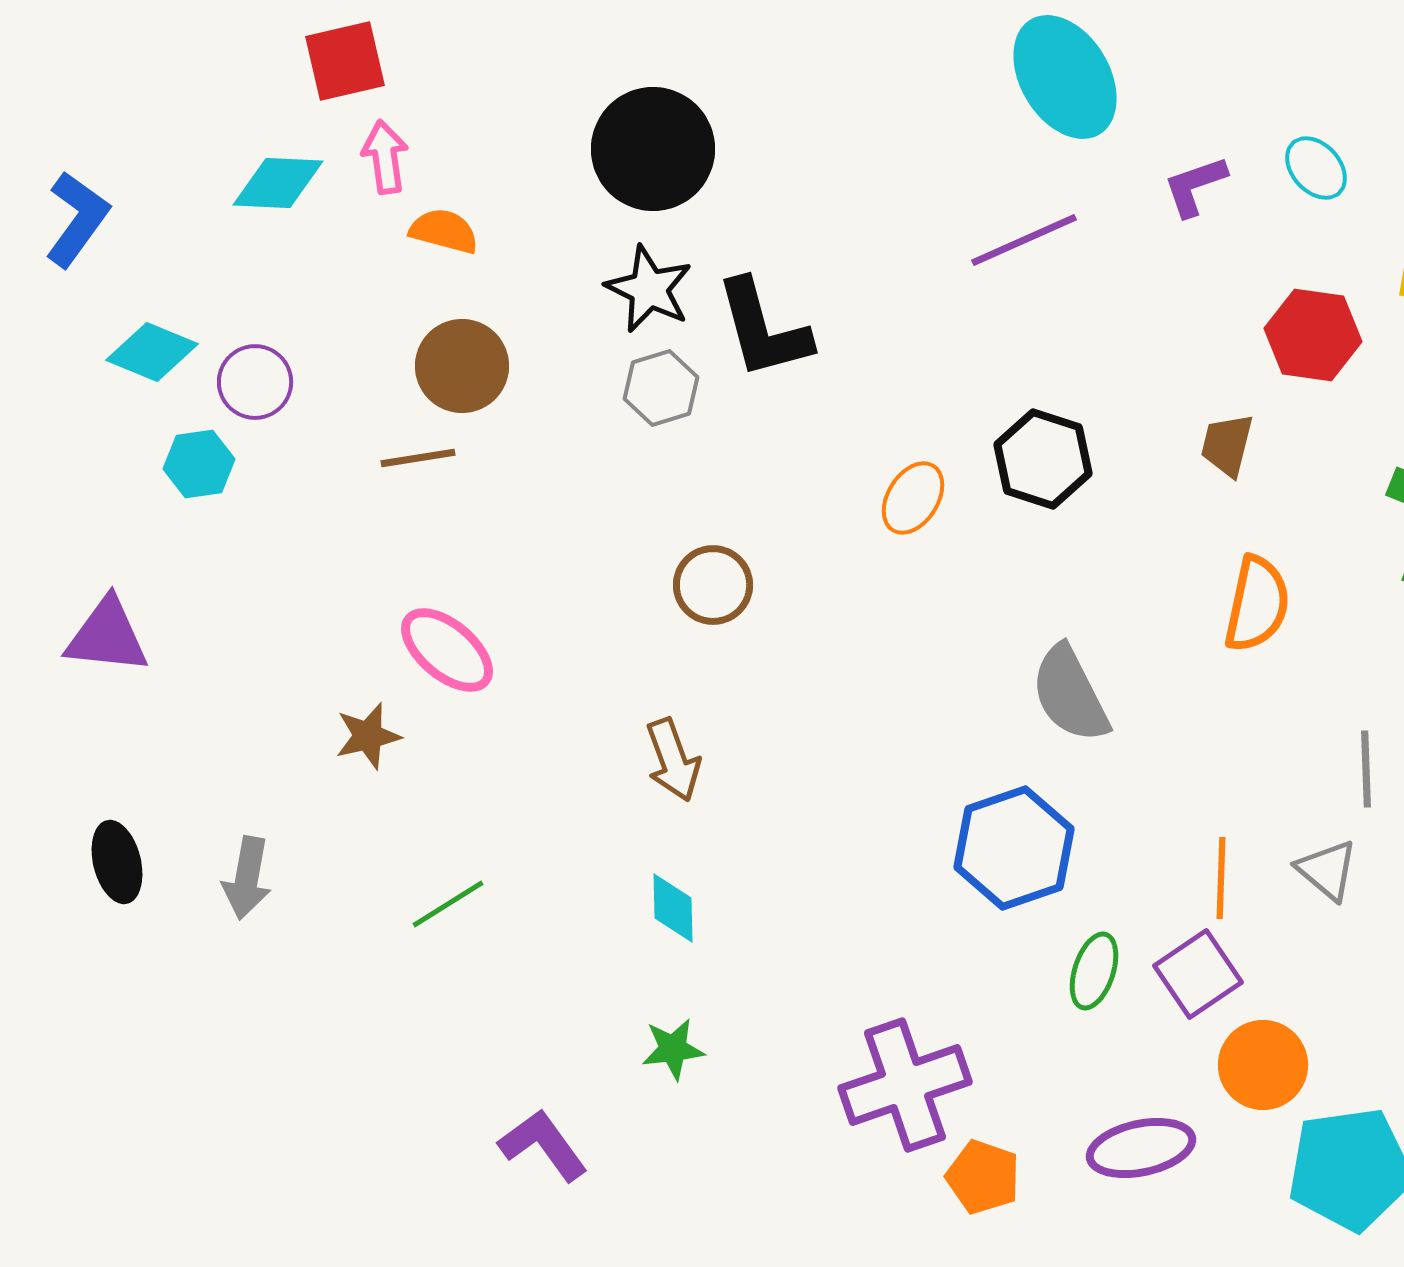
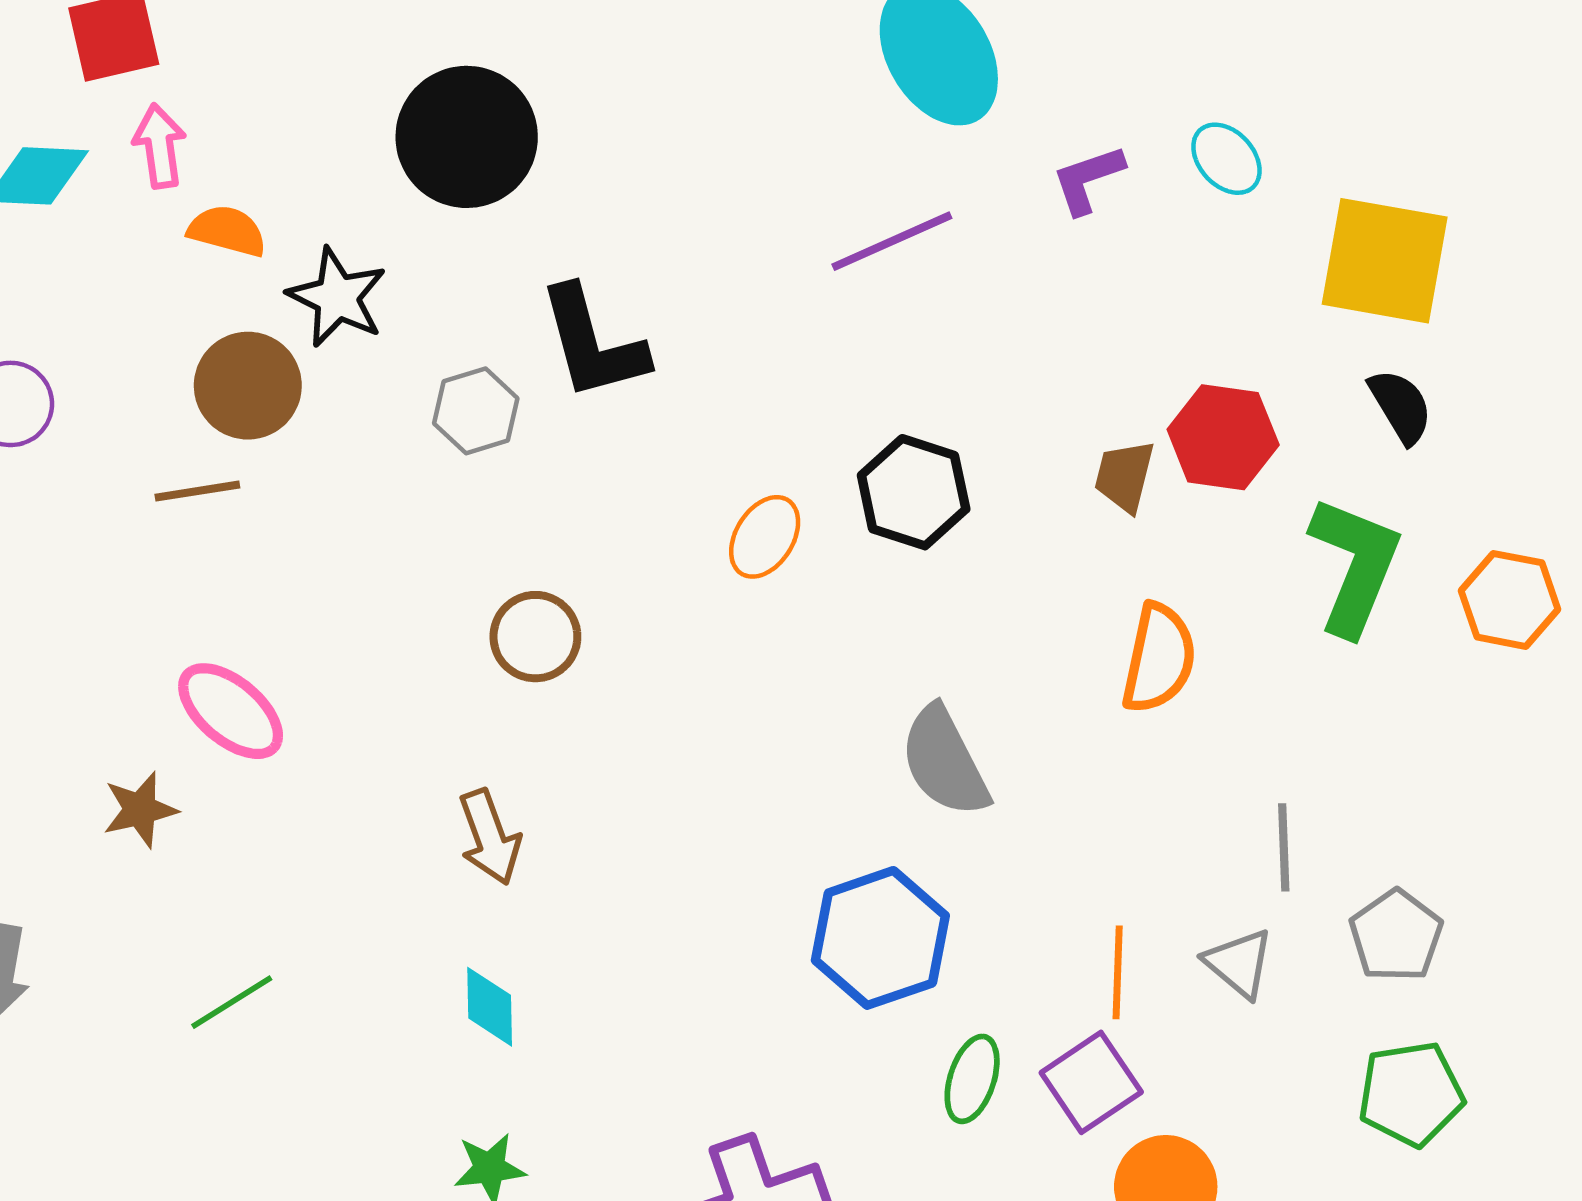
black star: (649, 289) -> (337, 297), moved
red hexagon: (1313, 335) -> (1223, 437), moved

